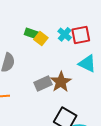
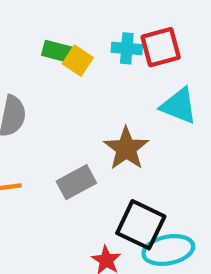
cyan cross: (65, 34) -> (127, 48), turned -32
gray rectangle: (43, 84) -> (76, 182), moved

